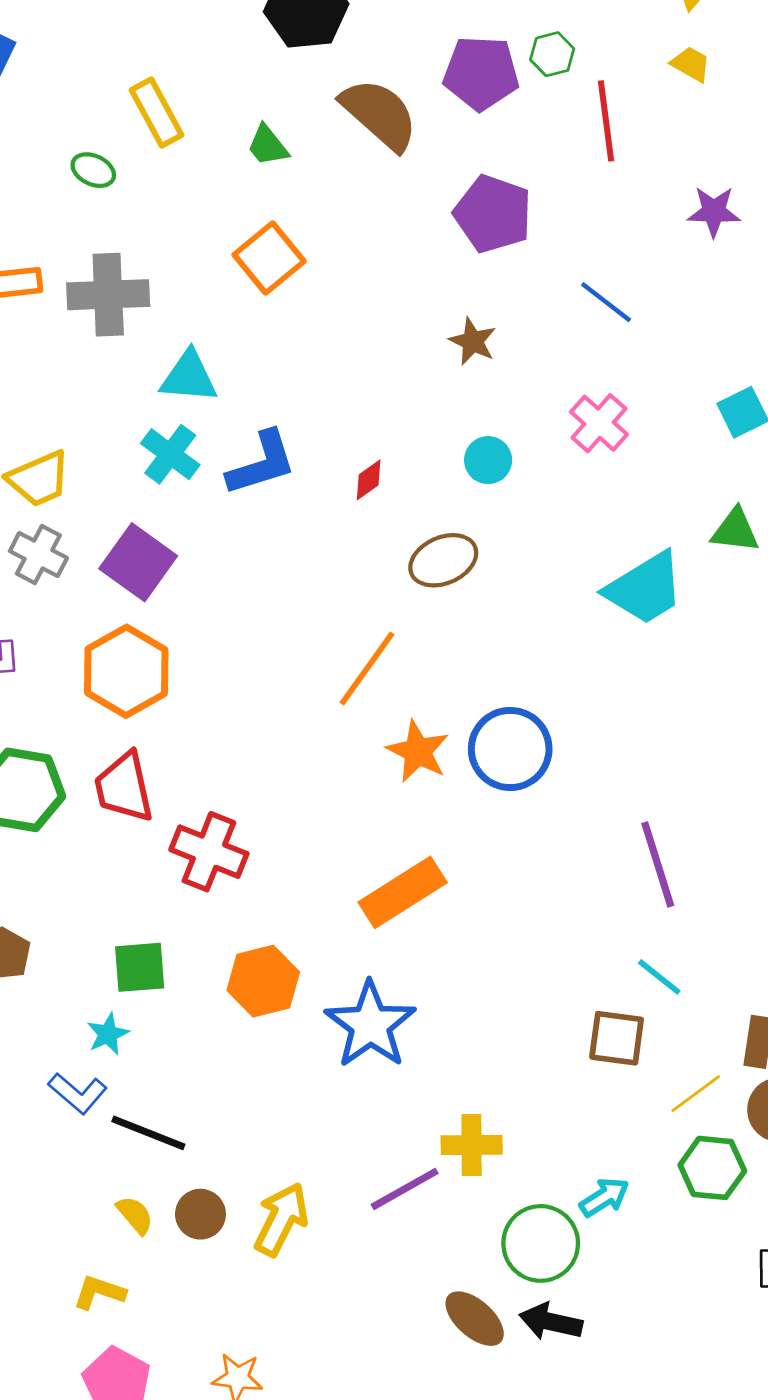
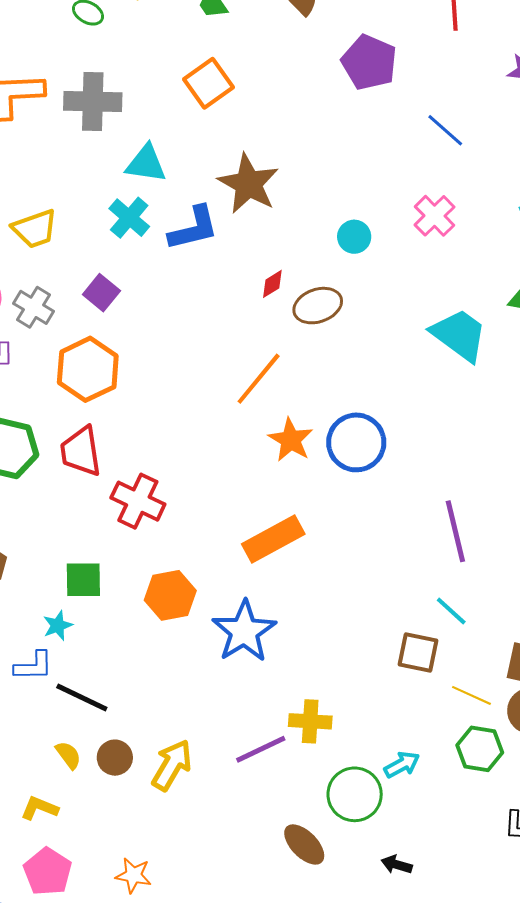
brown star: (473, 341) -> (248, 184), moved, size x1.8
red diamond: (369, 480) -> (272, 284), moved
gray cross: (38, 555) -> (34, 307), moved
purple square: (138, 562) -> (101, 293), size x0.7
cyan trapezoid: (645, 588) -> (459, 335), turned -116
blue L-shape: (78, 1093) -> (34, 666), turned -45
yellow line: (696, 1094) -> (471, 695), turned 57
black arrow: (551, 1322) -> (397, 865), moved, size x0.7

